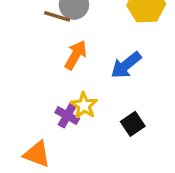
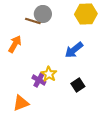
orange arrow: (76, 55) -> (15, 44), moved
orange triangle: (37, 154) -> (21, 103), turned -42

